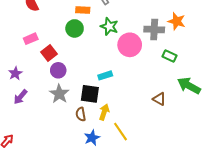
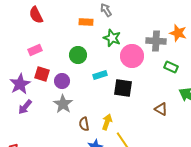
green circle: (75, 28) -> (78, 55), moved
red square: (49, 53) -> (42, 74), moved, turned -35
purple star: (15, 73) -> (20, 84), size x1.5
cyan rectangle: (105, 75) -> (100, 75), moved
black square: (90, 94) -> (123, 88), moved

